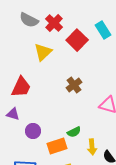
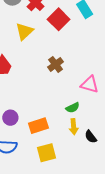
purple circle: (33, 131) -> (10, 118), moved
green semicircle: (74, 132) -> (73, 108), moved

